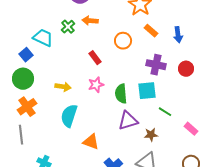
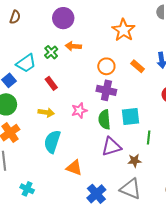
orange rectangle: (151, 31) -> (138, 66), moved
cyan trapezoid: (43, 38) -> (26, 63), turned 120
red rectangle: (95, 58) -> (51, 83), moved
purple cross: (156, 65) -> (106, 90), moved
green line: (165, 112) -> (149, 138), turned 64

